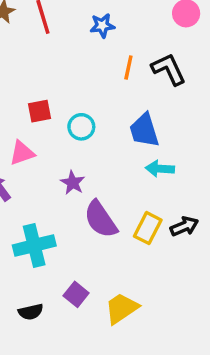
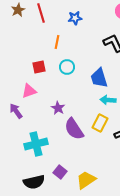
orange line: (128, 67) -> (57, 42), moved
cyan circle: (81, 127) -> (67, 67), moved
yellow rectangle: (148, 228) -> (100, 123), moved
black semicircle: (31, 312) -> (34, 182), size x1.5

